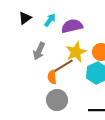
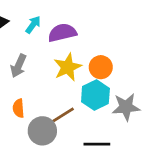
brown line: (63, 66) -> (61, 116), moved
orange semicircle: (52, 77) -> (18, 108), moved

